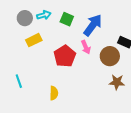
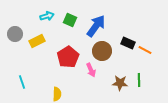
gray circle: (25, 18) -> (15, 34), moved
pink arrow: (86, 47) -> (91, 70), moved
brown circle: (110, 56) -> (102, 51), moved

